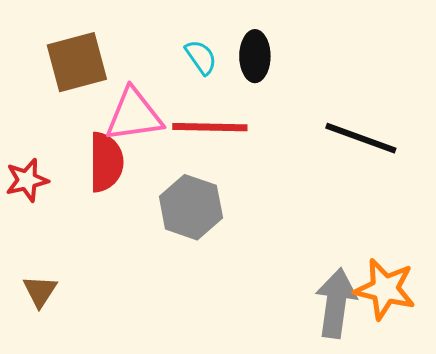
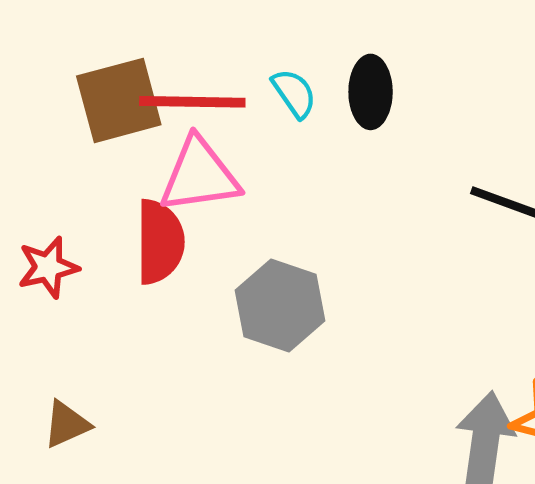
red line: (210, 127) -> (192, 102), moved
brown triangle: (40, 291) -> (66, 424), turned 33

